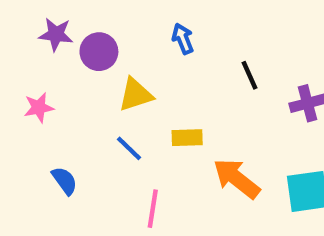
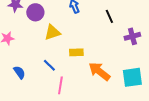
black line: (249, 75) -> (109, 16), moved
blue line: (129, 148) -> (49, 65), moved

